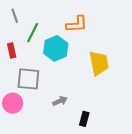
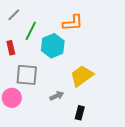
gray line: (15, 16) -> (14, 15), turned 64
yellow trapezoid: (99, 63) -> (82, 76), moved, turned -115

